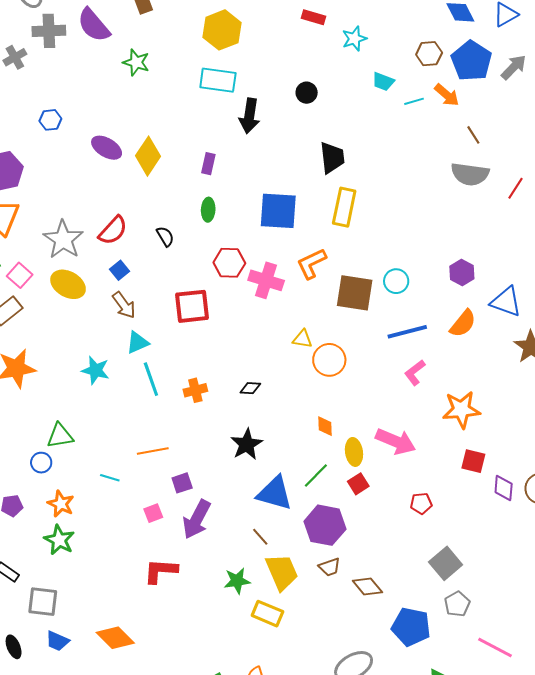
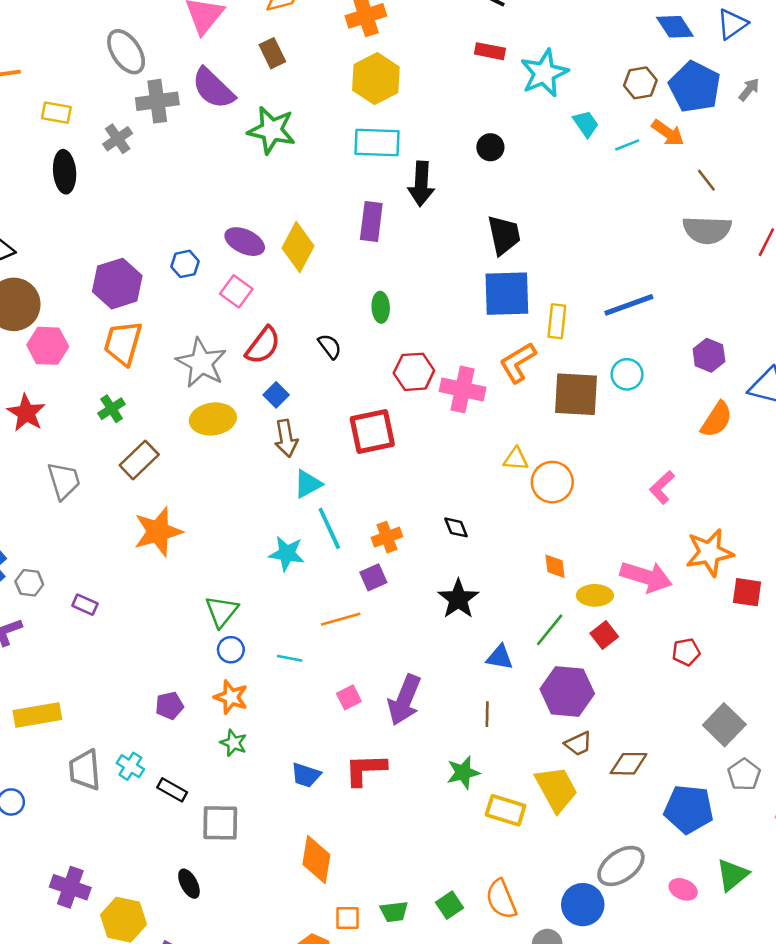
cyan star: (354, 39) -> (544, 73), size x1.5
green star: (136, 62) -> (272, 130), size x1.4
gray arrow: (514, 67) -> (749, 90), size x0.7
cyan trapezoid: (383, 82) -> (586, 124), turned -140
blue hexagon: (50, 120) -> (185, 264), moved
black trapezoid: (332, 158) -> (504, 235), moved
purple rectangle: (208, 164) -> (371, 221), moved, size x1.4
yellow rectangle: (344, 207) -> (557, 321), moved, size x0.7
blue square: (278, 211) -> (507, 294), moved
pink square: (20, 275) -> (236, 291), moved
yellow ellipse: (68, 284) -> (213, 419), turned -32
brown arrow: (124, 305) -> (286, 438), turned 32
blue line: (407, 332) -> (629, 305), moved
cyan star: (96, 370) -> (287, 554), moved
black diamond: (250, 388) -> (456, 527), turned 70
orange star: (461, 410) -> (709, 553), moved
green triangle: (60, 436) -> (222, 611), turned -36
yellow ellipse: (354, 452) -> (595, 595), turned -76
blue circle: (41, 463) -> (231, 650), moved
purple square: (182, 483) -> (373, 577), moved
blue triangle: (275, 493) -> (500, 657), size x0.6
brown line: (260, 537) -> (487, 714), turned 48
green star: (59, 540) -> (234, 743), size x0.7
yellow trapezoid: (282, 572) -> (556, 789), moved
brown diamond: (367, 587) -> (629, 764), turned -44
orange diamond: (115, 638) -> (316, 860), turned 60
blue trapezoid: (57, 641) -> (306, 775), moved

